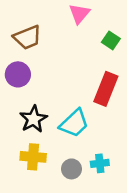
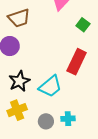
yellow cross: (33, 157) -> (17, 110), turned -30

